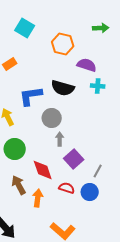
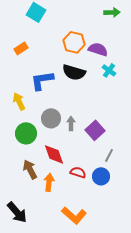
orange hexagon: (63, 44) -> (74, 42), moved
cyan cross: (98, 86) -> (109, 70), turned 32
gray circle: (52, 118) -> (51, 118), moved
purple square: (74, 159) -> (95, 130), moved

